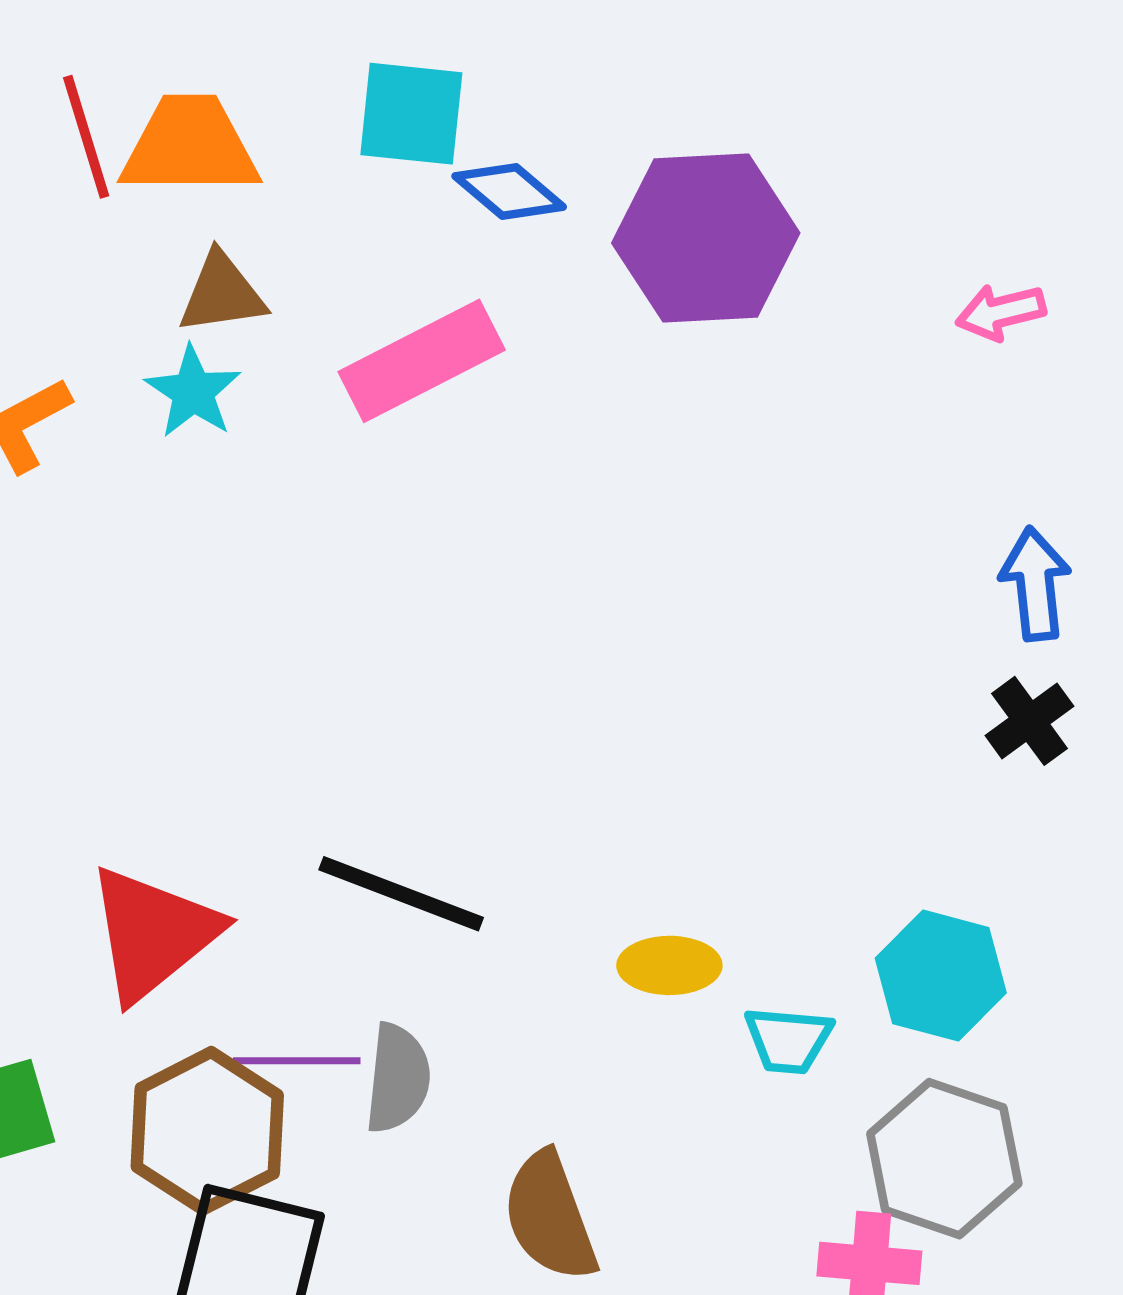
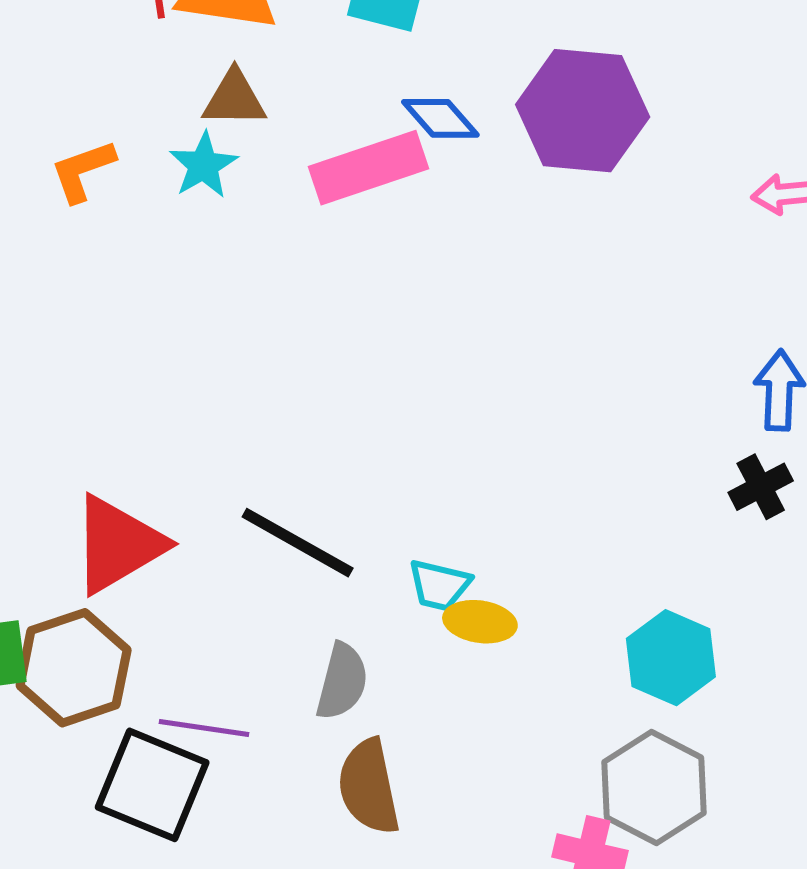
blue diamond: (509, 191) -> (440, 118), moved
cyan trapezoid: (788, 1040) -> (439, 585), moved
purple line: (297, 1061) -> (204, 728), moved
gray semicircle: (398, 1078) -> (342, 681), moved
brown hexagon: (207, 1131) -> (74, 668), moved

